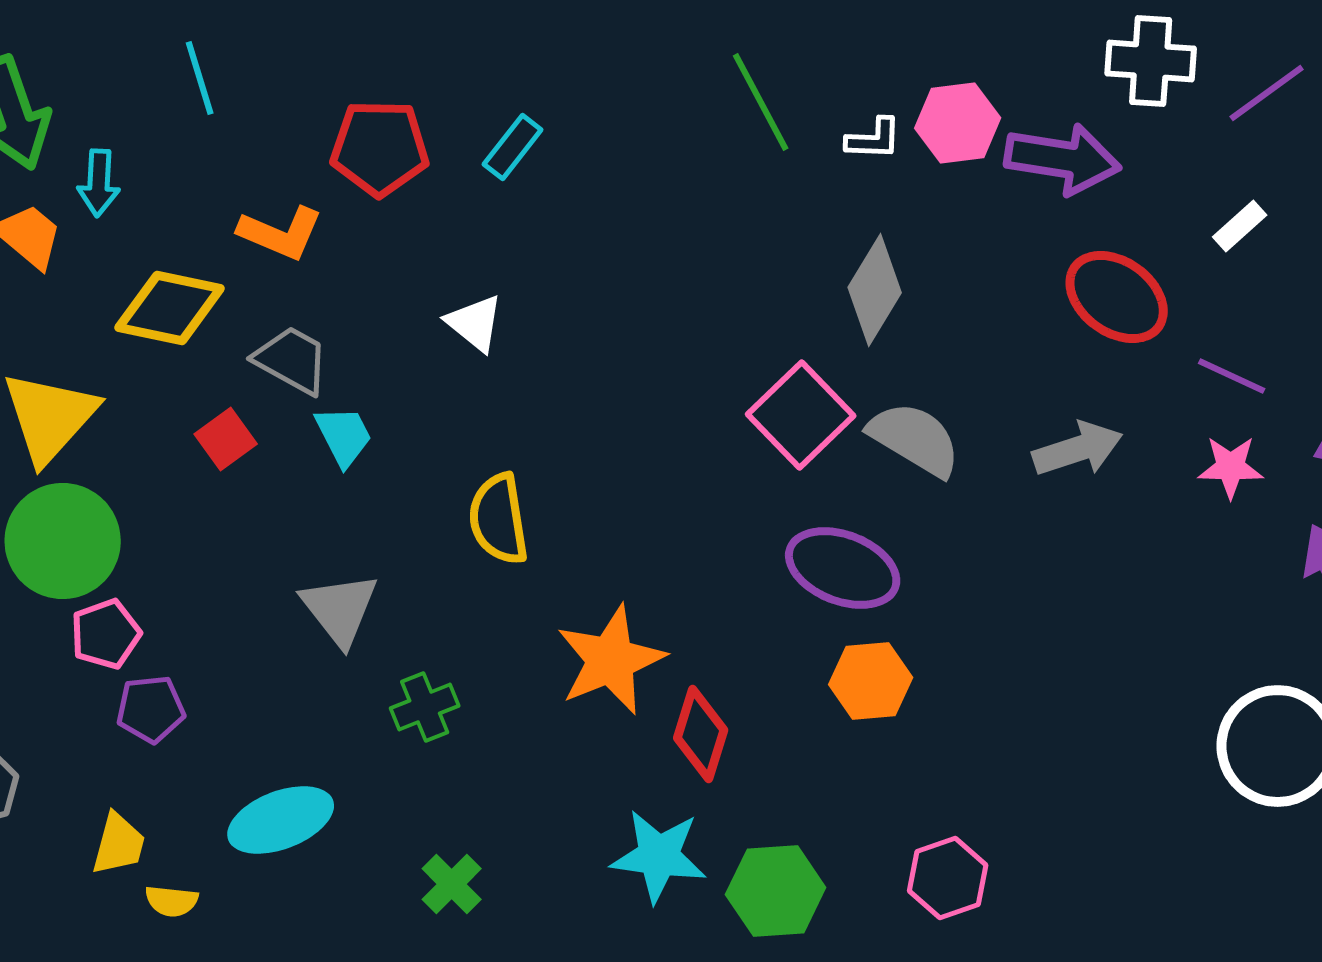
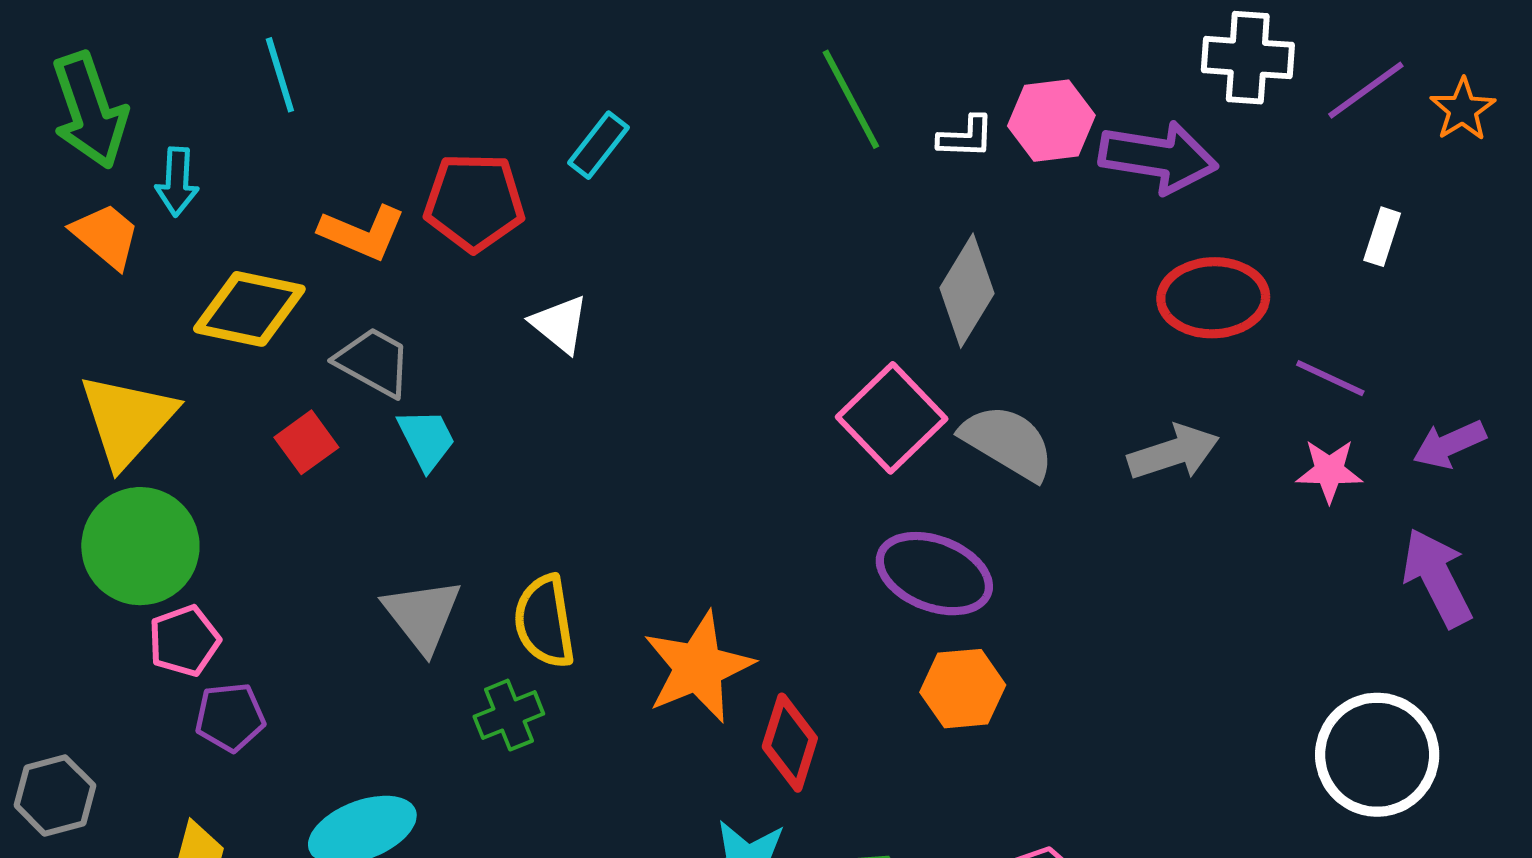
red pentagon: (380, 148) -> (474, 202), moved
white rectangle: (1240, 226) -> (1382, 237), moved, turned -30
red ellipse: (1117, 297) -> (1213, 298), turned -38
yellow semicircle: (499, 519) -> (545, 621), moved

